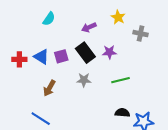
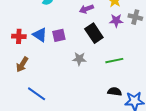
purple star: (109, 52) -> (116, 21), moved
black rectangle: (85, 53) -> (94, 33), moved
brown arrow: (49, 88) -> (22, 64), moved

